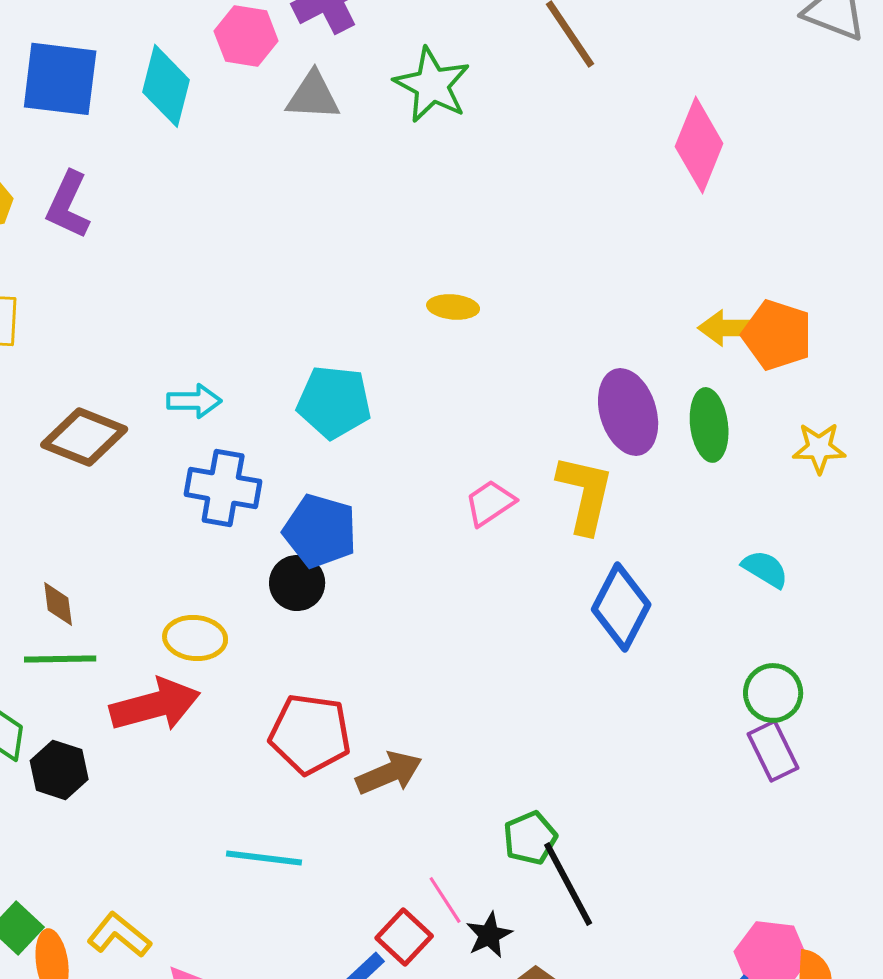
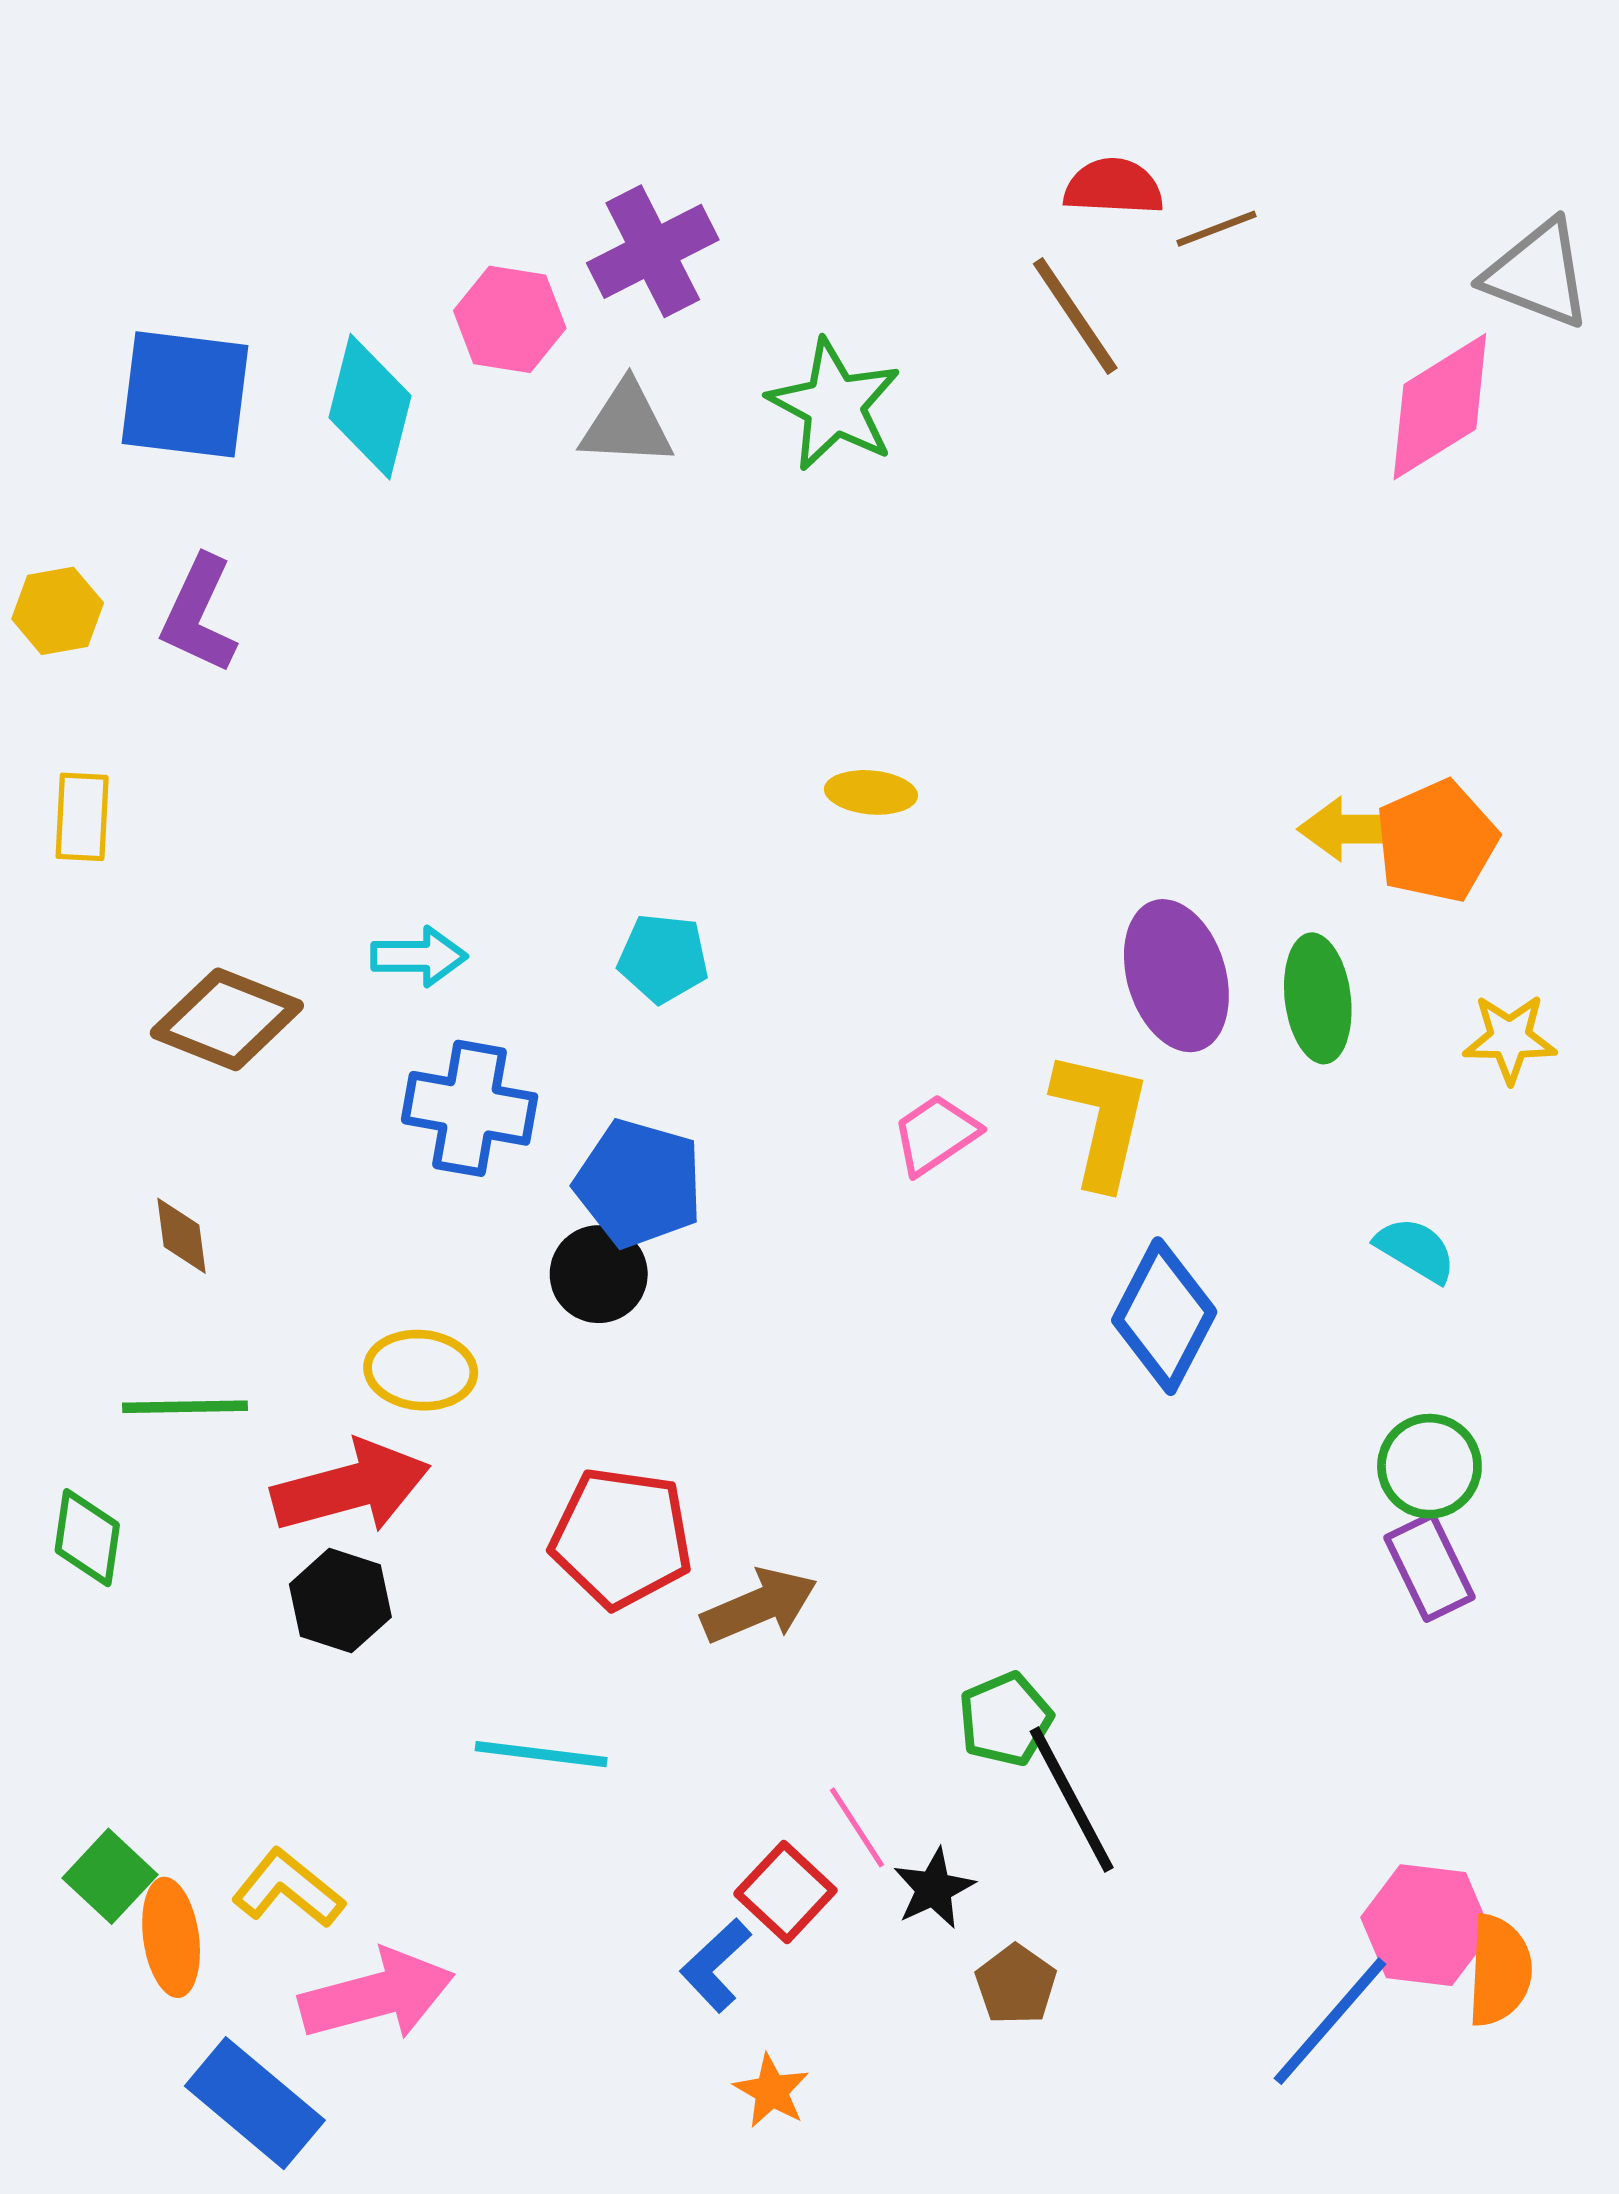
pink diamond: (699, 145) -> (1440, 407), moved, turned 36
orange pentagon: (777, 335) -> (1436, 841), turned 30
cyan pentagon: (334, 402) -> (663, 958), size x0.7
brown diamond: (58, 604) -> (182, 1236), moved
black hexagon: (59, 770) -> (340, 1601), moved

